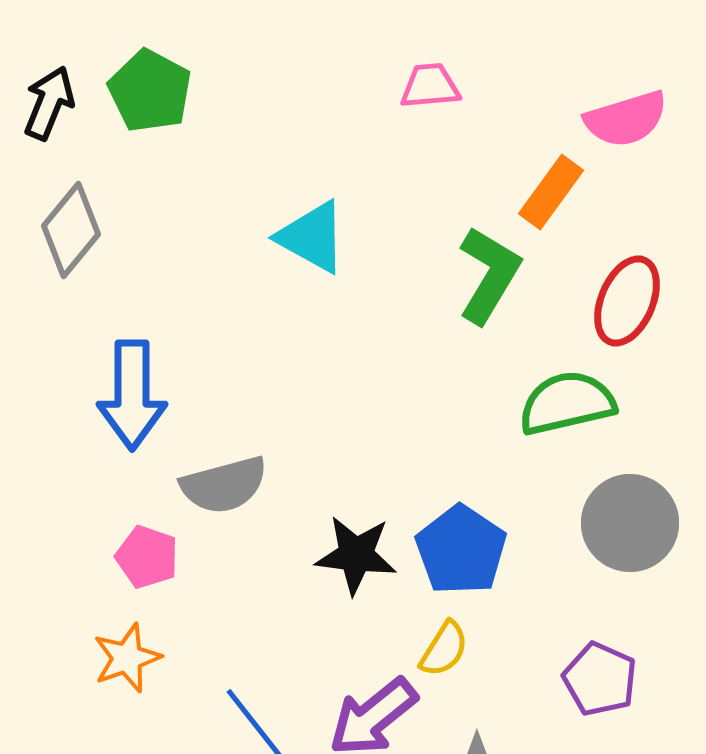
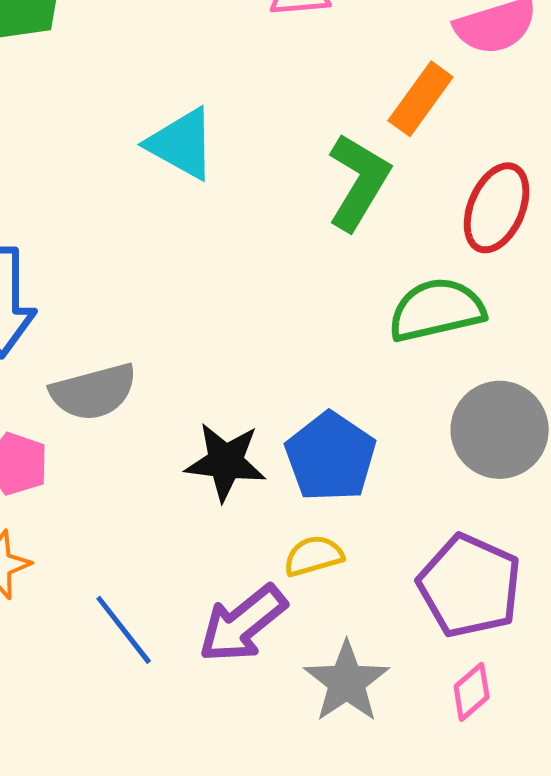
yellow semicircle: (444, 649) -> (314, 556), turned -138
purple pentagon: (600, 679) -> (470, 586), size x1.4

